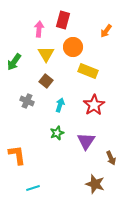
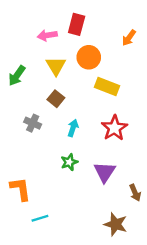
pink arrow: (39, 29) -> (47, 35), turned -105
cyan line: (33, 188) -> (40, 218), moved

